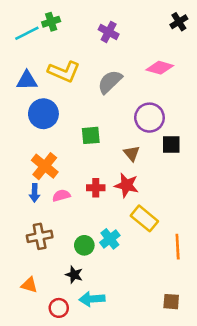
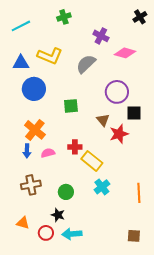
green cross: (51, 22) -> (64, 17), moved
purple cross: (109, 32) -> (101, 36), moved
red star: (126, 185) -> (119, 134), moved, turned -30
yellow rectangle: (144, 218) -> (92, 161), moved
cyan cross: (110, 239) -> (102, 187), moved
red circle: (59, 308) -> (46, 233), moved

